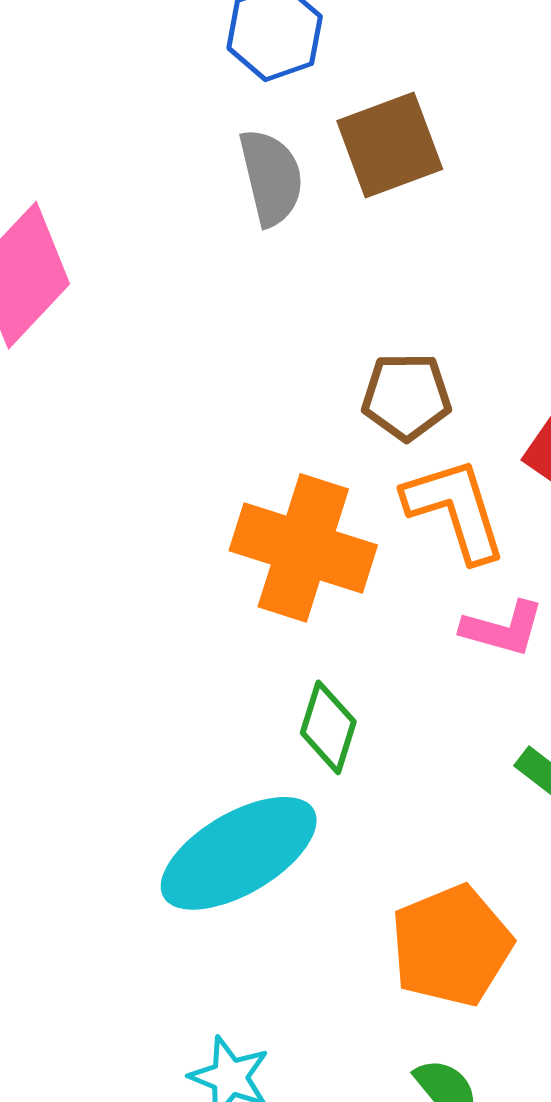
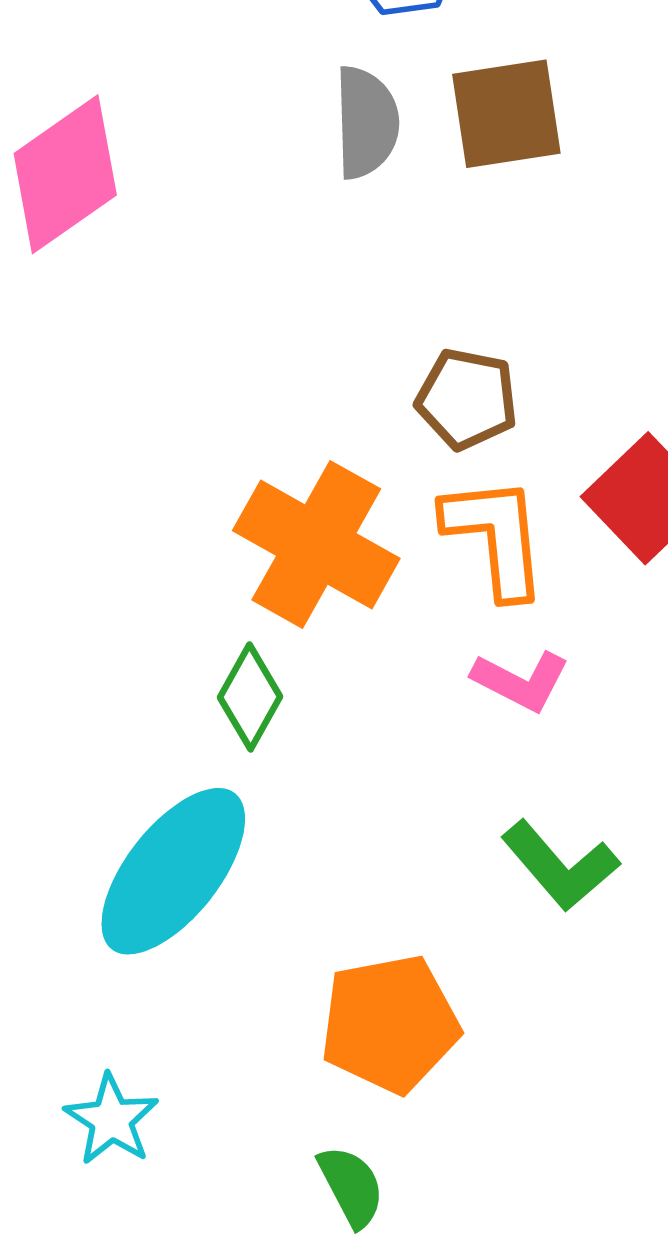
green diamond: (328, 727) -> (250, 697), moved
cyan ellipse: (239, 853) -> (173, 871), turned -33

